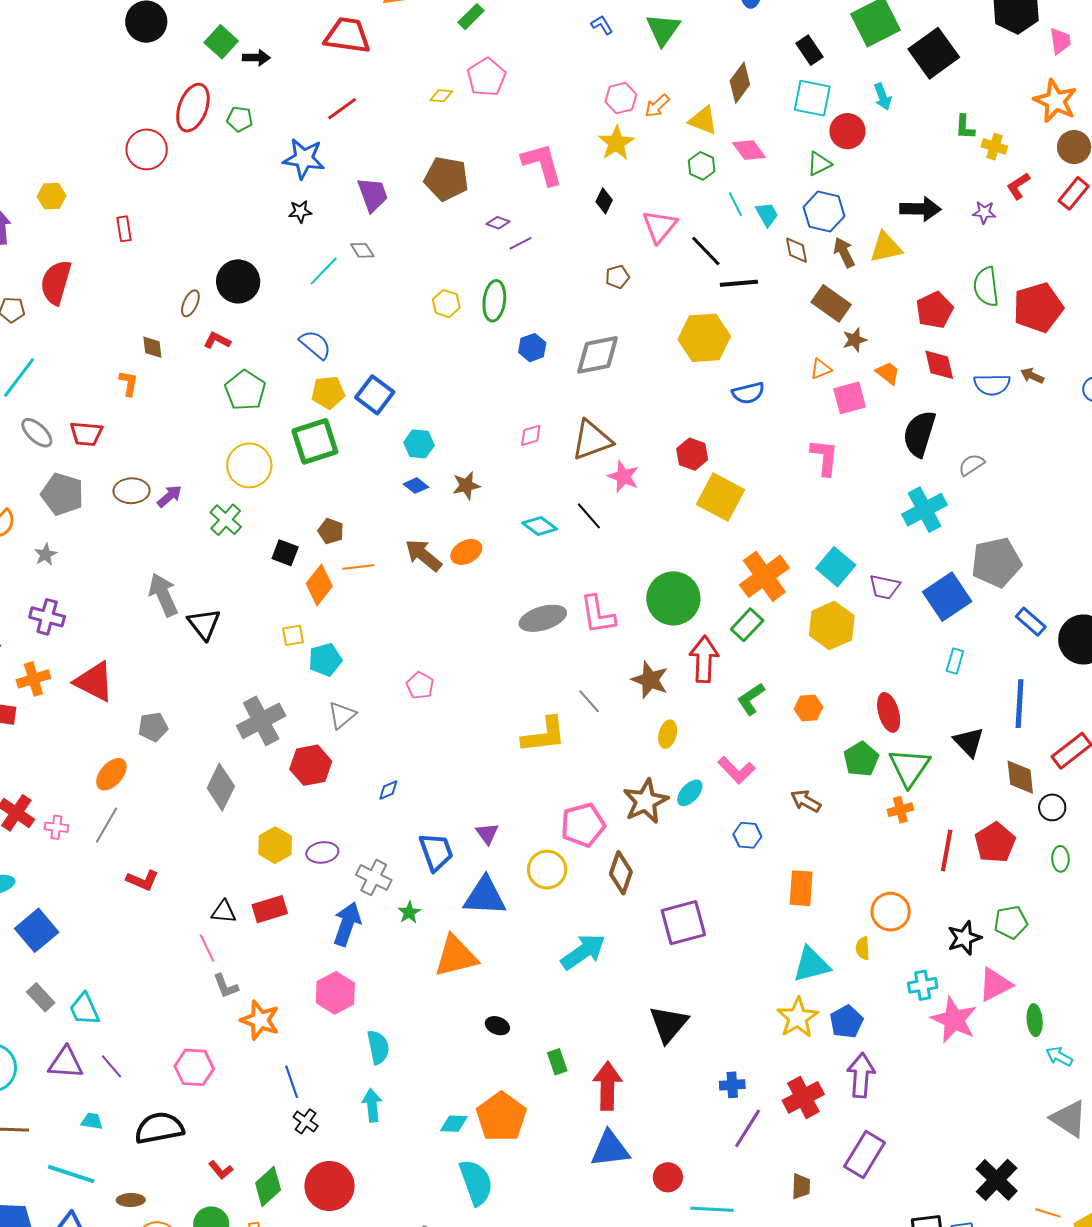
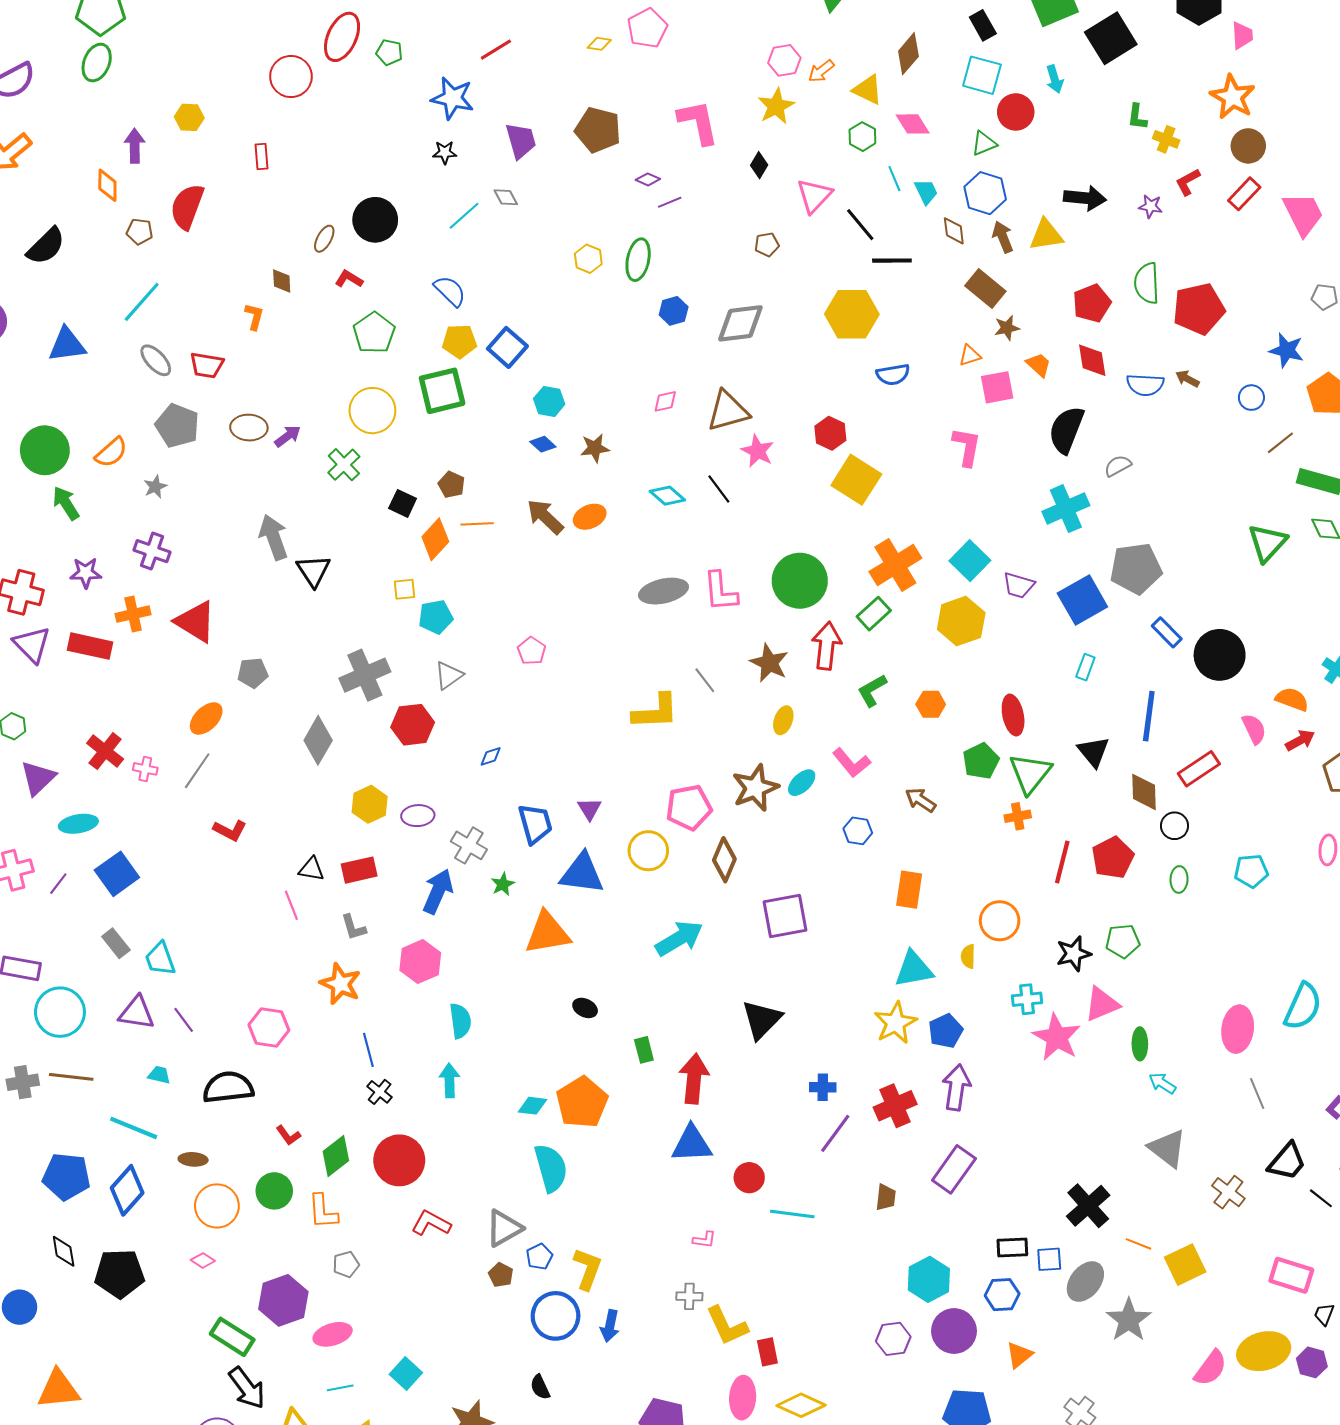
gray L-shape: (226, 986) -> (353, 927), moved

